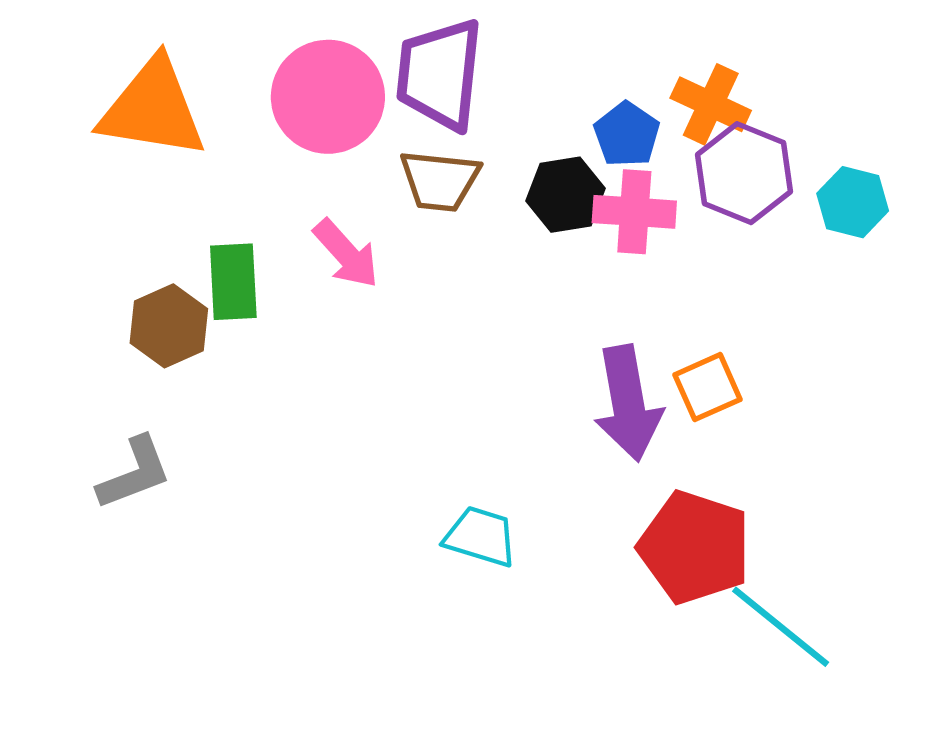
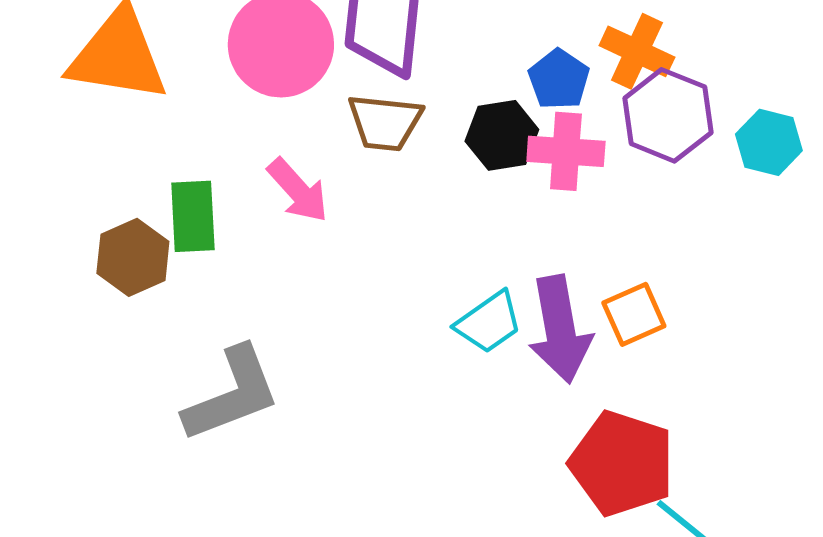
gray L-shape: (134, 473) -> (232, 394), moved, size x1.4
cyan trapezoid: (481, 537) -> (489, 322), moved, turned 128

